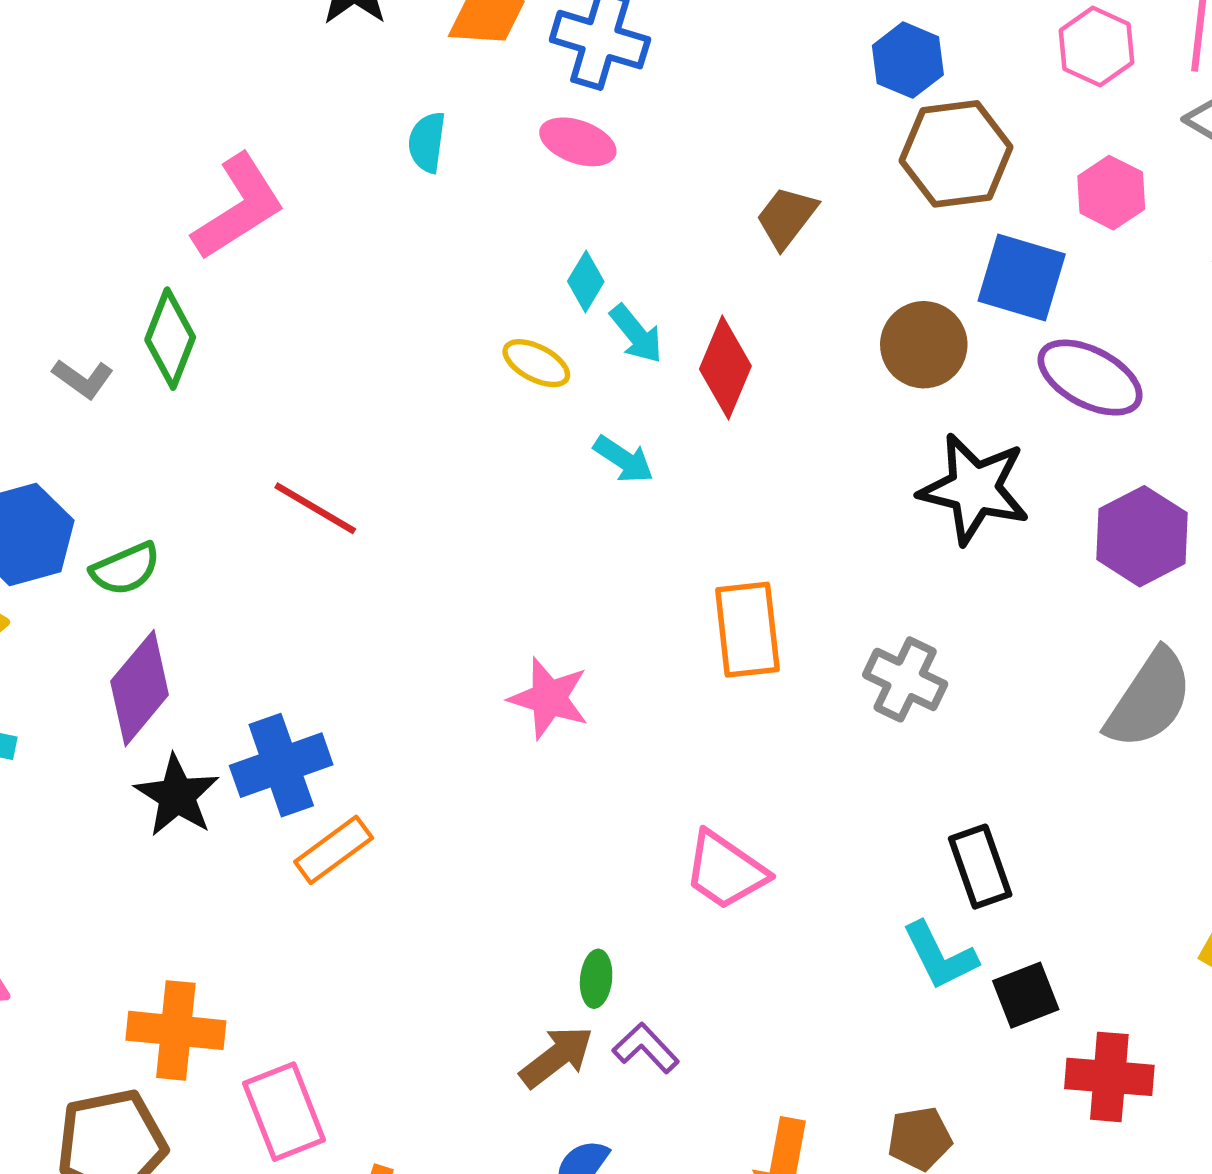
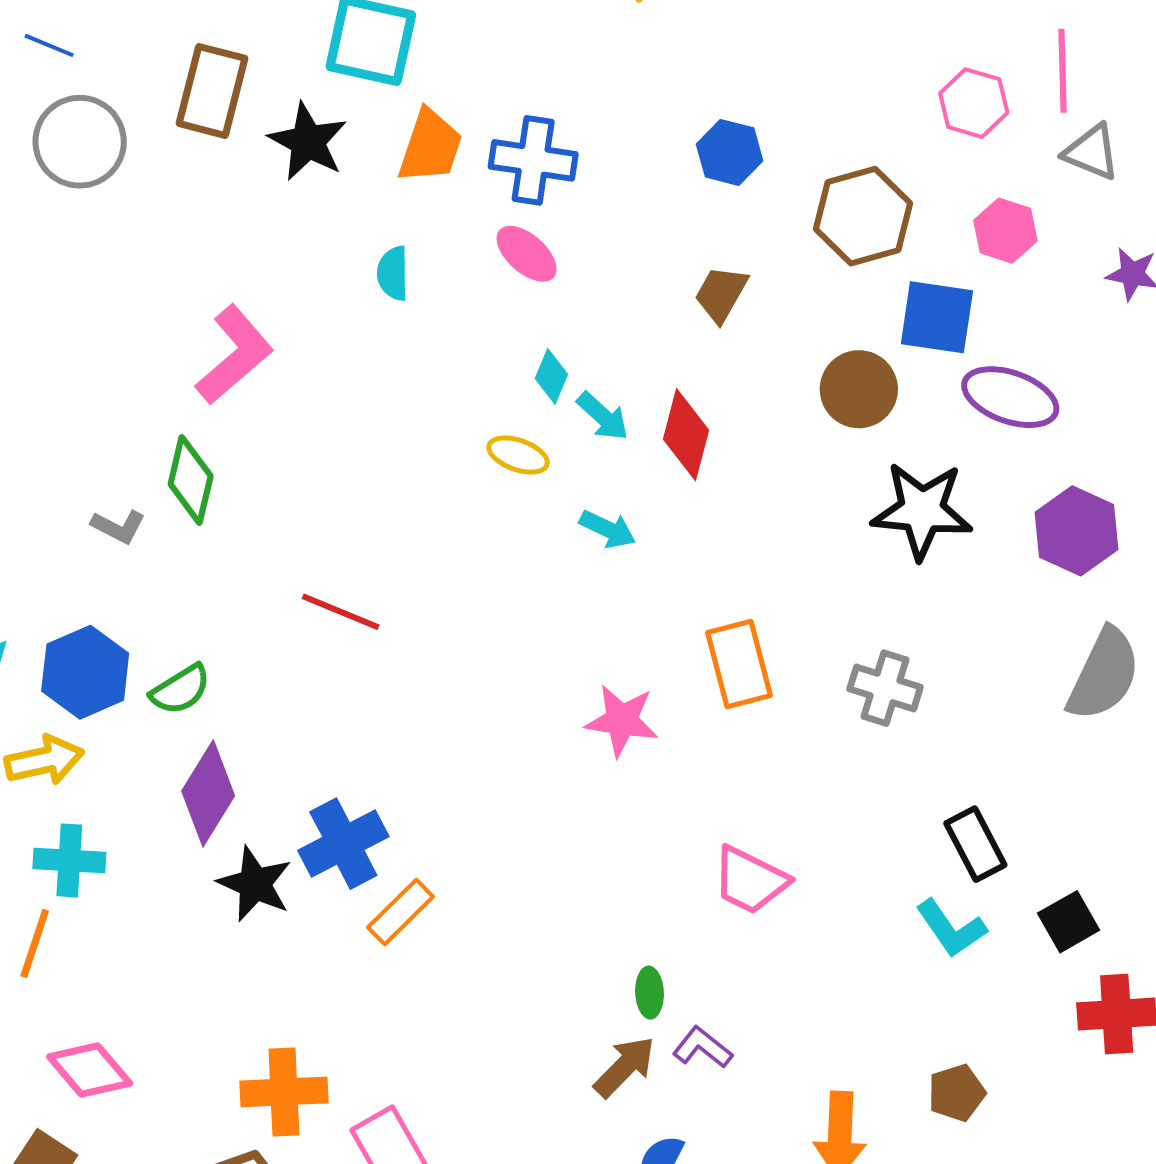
blue hexagon: (908, 60) -> (730, 152), moved
pink ellipse: (578, 142) -> (527, 254), turned 30
pink star: (549, 698) -> (622, 720), moved
black square: (1026, 995) -> (1069, 922), moved

